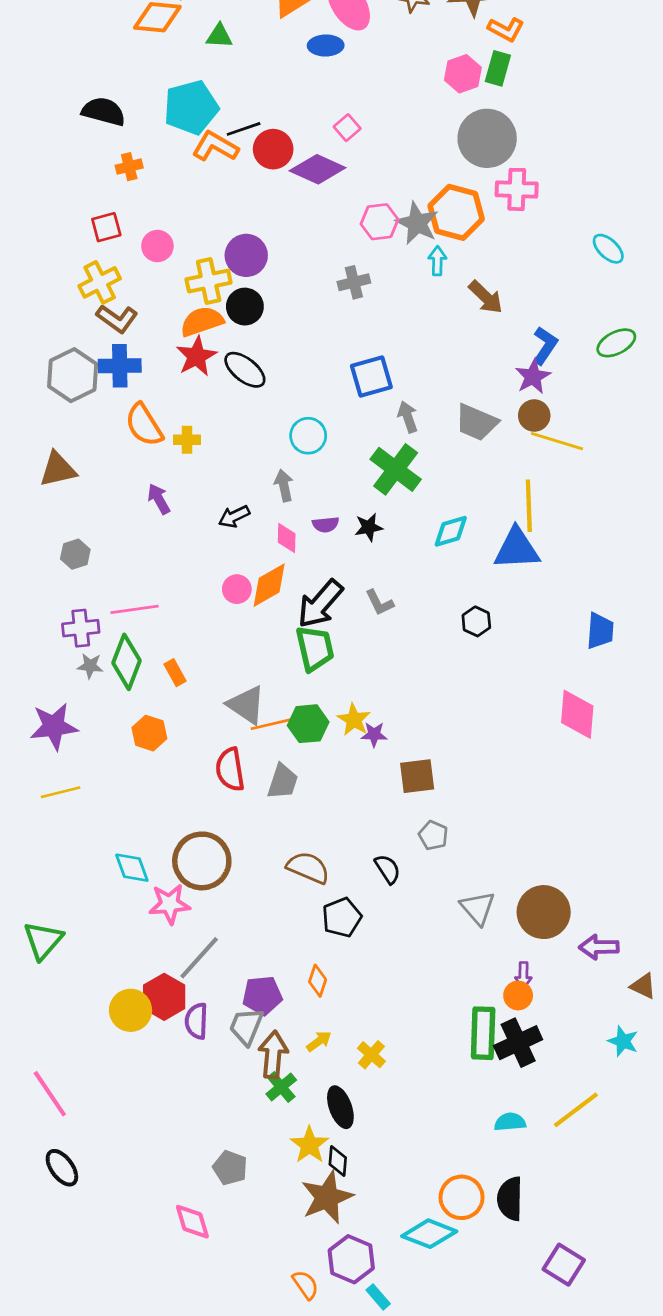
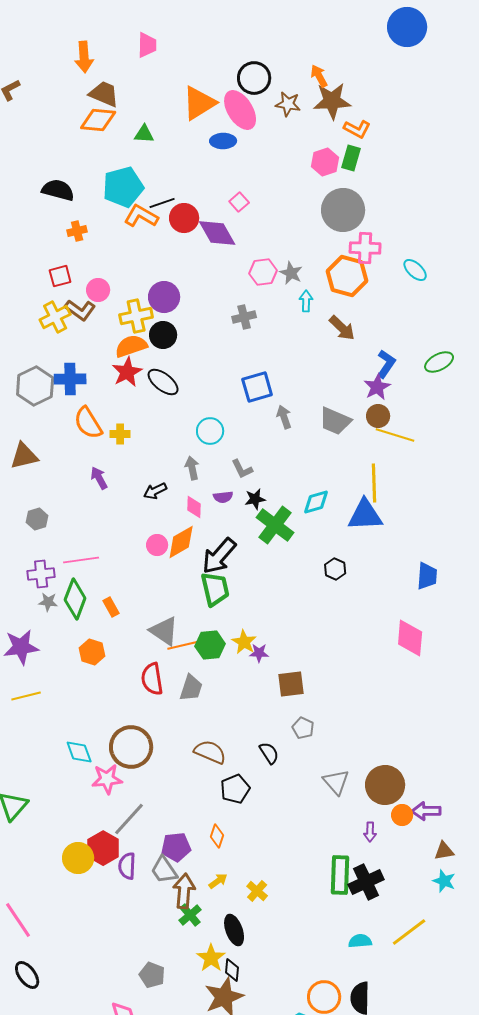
purple diamond: (318, 169) -> (217, 233), turned 36
orange hexagon: (456, 212) -> (347, 276), moved
gray star: (417, 223) -> (291, 273), size x0.7
cyan ellipse: (608, 249) -> (415, 270), moved
brown L-shape: (117, 319) -> (80, 310), moved
green cross: (396, 469) -> (275, 525), moved
gray L-shape: (379, 603) -> (242, 469), moved
brown triangle: (643, 986) -> (444, 851), moved, turned -35
orange circle: (518, 995) -> (402, 815), moved
gray trapezoid: (246, 1026) -> (164, 870), turned -56

